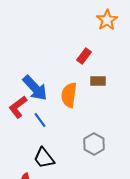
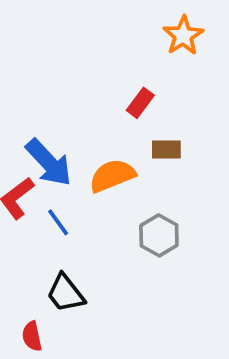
orange semicircle: (69, 95) -> (112, 176), turned 60
gray hexagon: (94, 144) -> (159, 235), moved

